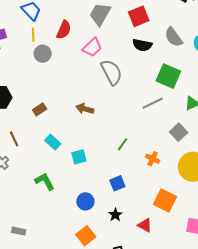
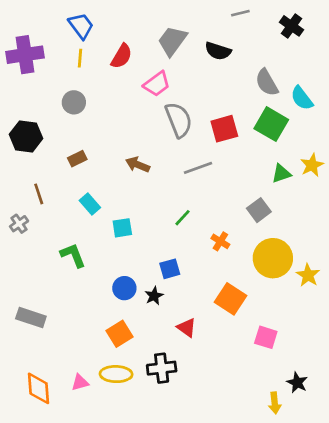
red square: (139, 16) -> (224, 129), moved
black semicircle: (142, 45) -> (218, 51), moved
gray circle: (43, 54) -> (74, 102), moved
green square: (168, 76) -> (271, 124), moved
gray line: (153, 103) -> (198, 168), moved
black star: (115, 215) -> (154, 296), moved
red triangle: (145, 225) -> (187, 328), moved
gray rectangle: (19, 231) -> (31, 317), size x1.5

